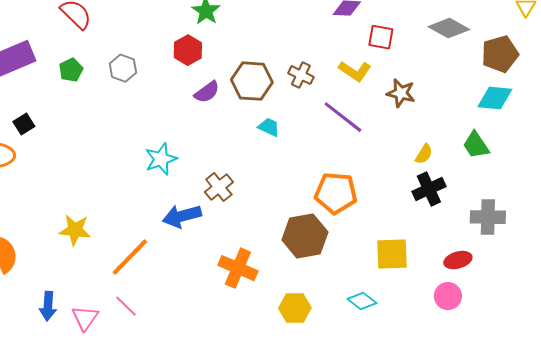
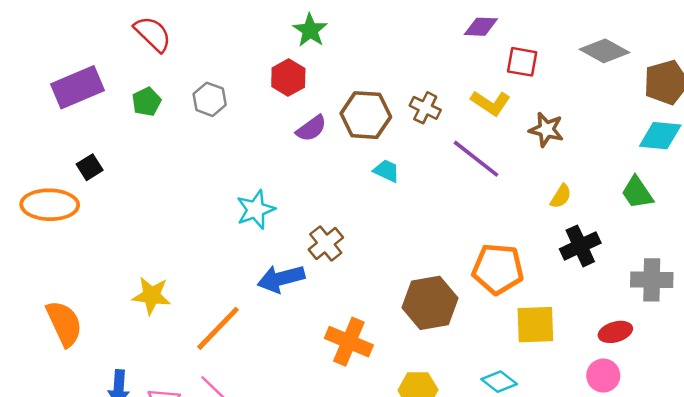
yellow semicircle: (424, 154) -> (561, 196), moved
orange pentagon: (336, 193) -> (498, 269), moved

